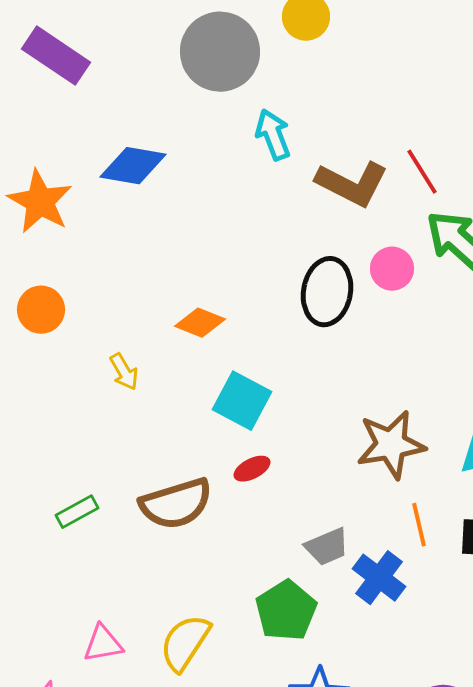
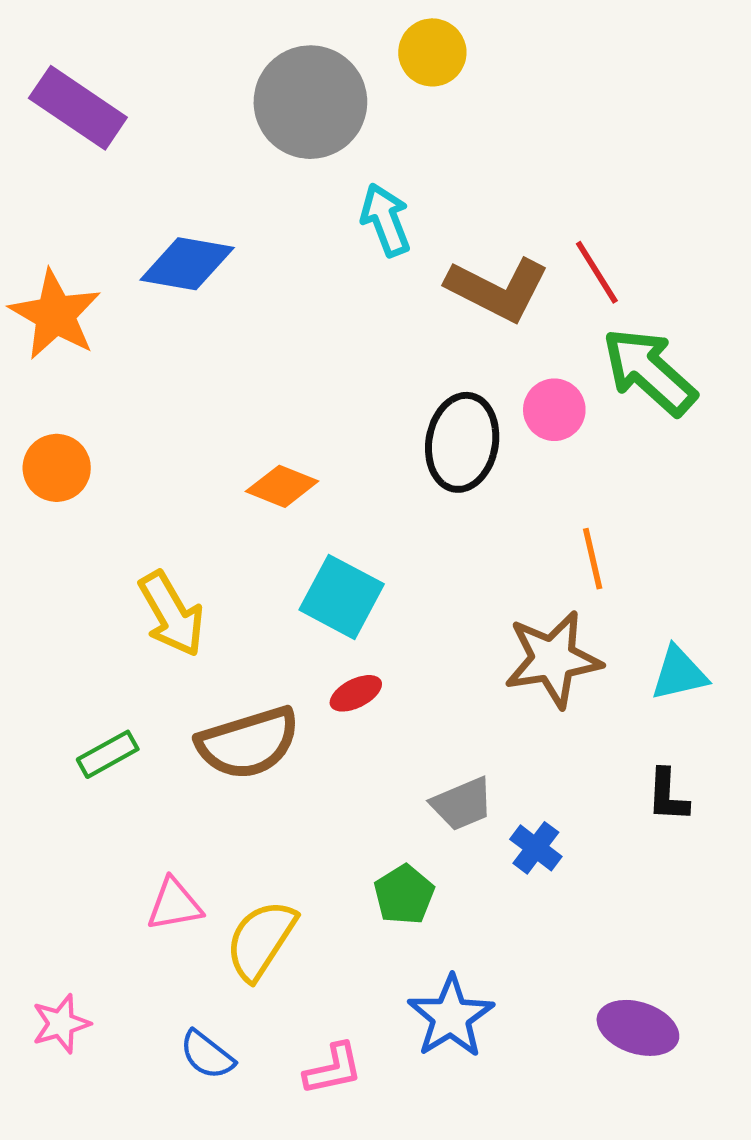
yellow arrow: (124, 372) -> (171, 614), moved, size x1.6
orange line: (419, 525) -> (593, 559), moved
blue cross: (379, 578) -> (536, 848), size x0.7
green pentagon: (286, 611) -> (404, 895), size x0.7
pink triangle: (103, 644) -> (174, 905), moved

